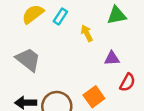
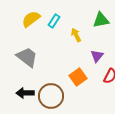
purple triangle: (112, 58) -> (97, 56), turned -48
orange square: (94, 97) -> (78, 77), moved

